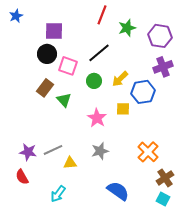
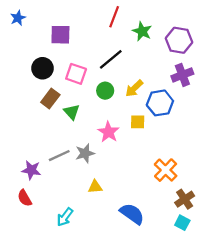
green star: (127, 28) -> (142, 31), turned -30
black circle: (47, 54) -> (42, 68), moved
gray line: (53, 150) -> (59, 156), moved
gray star: (100, 151) -> (85, 153), moved
yellow triangle: (70, 163) -> (95, 187), moved

